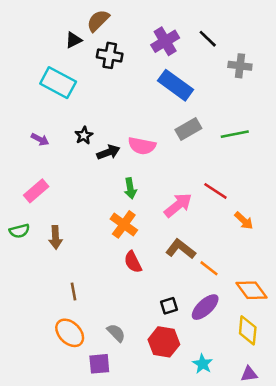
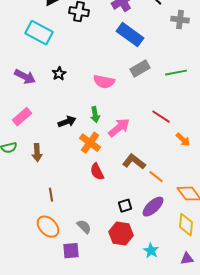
purple arrow: (40, 139) -> (25, 77), size x1.5
black arrow: (108, 152) -> (67, 122), moved
pink arrow: (178, 205) -> (119, 128), moved

